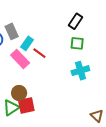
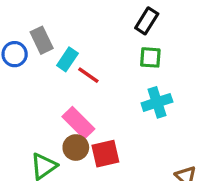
pink rectangle: (20, 59) -> (78, 123), moved
brown circle: (19, 93) -> (76, 148), moved
red square: (26, 105) -> (105, 154), moved

